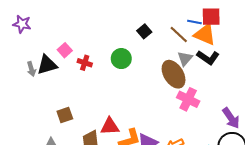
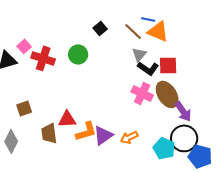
red square: (211, 17) -> (168, 65), moved
black L-shape: (208, 57) -> (148, 68), moved
red cross: (85, 63) -> (43, 58), size x1.6
brown ellipse: (174, 74) -> (167, 94), moved

